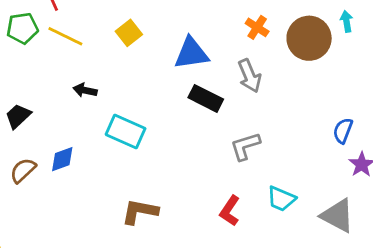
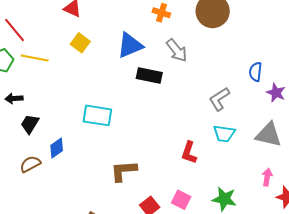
orange cross: (257, 27) -> (161, 13), moved
black arrow: (85, 90) -> (14, 98), moved
black trapezoid: (18, 116) -> (30, 124), moved
gray L-shape: (245, 146) -> (219, 99), moved
brown semicircle: (23, 170) -> (30, 164), turned 30

